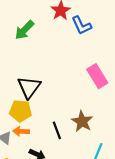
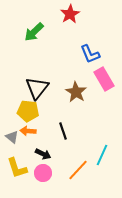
blue L-shape: (81, 25) -> (90, 54), moved
brown star: (82, 121) -> (76, 92), moved

